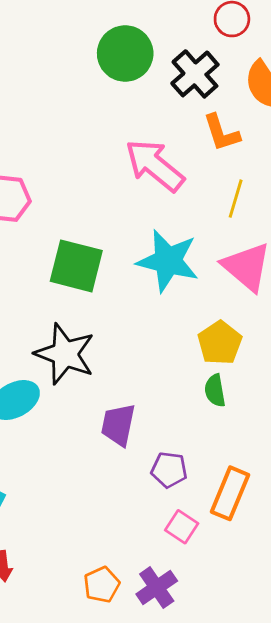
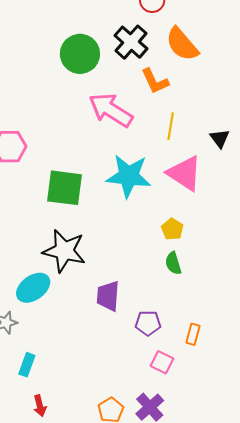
green circle: (125, 54) -> (80, 54), moved
yellow pentagon: (220, 343) -> (172, 229), size x0.7
orange rectangle: (230, 493) -> (193, 334), size x0.6

